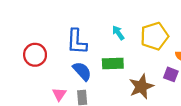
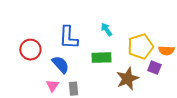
yellow pentagon: (154, 36) -> (140, 47), moved
blue semicircle: (82, 71) -> (60, 65), moved

